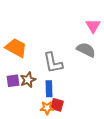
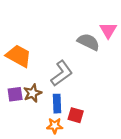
gray semicircle: (86, 50) -> (88, 42), moved
gray L-shape: (53, 63) -> (62, 73), turned -115
red square: (57, 105) -> (76, 115), moved

